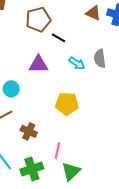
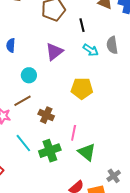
black line: (59, 38) -> (82, 25), moved, turned 48
purple triangle: (38, 64) -> (54, 52), turned -36
green triangle: (71, 171) -> (87, 152), turned -36

